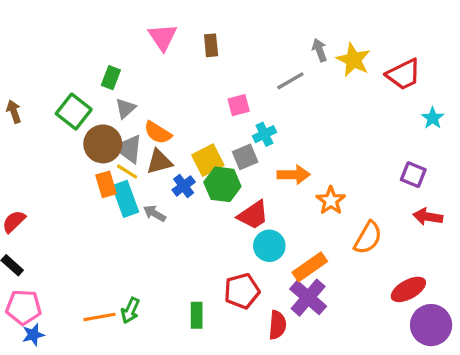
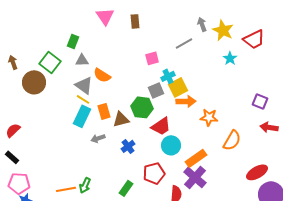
gray triangle: (125, 108) -> (82, 60), turned 40
cyan star: (433, 118) -> (230, 58), moved
brown circle: (103, 144) -> (34, 82), moved
yellow square: (208, 160) -> (178, 87), moved
brown triangle: (159, 162) -> (121, 119), moved
orange rectangle: (106, 184) -> (104, 111), moved
blue cross: (184, 186) -> (128, 146), moved
cyan rectangle: (125, 199) -> (82, 116), turned 45
orange star: (331, 201) -> (209, 117), turned -30
gray arrow: (155, 213) -> (98, 138), moved, turned -48
green rectangle: (197, 315) -> (126, 188), turned 35

